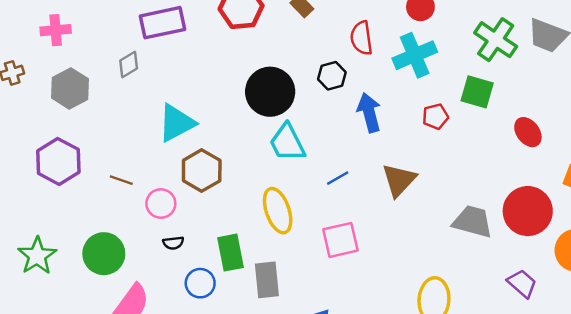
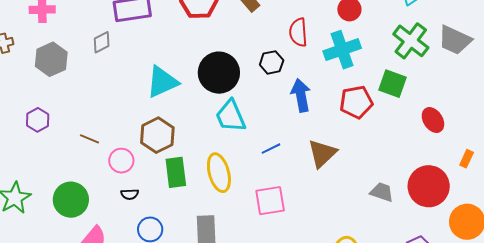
red pentagon: (435, 117) -> (356, 102), size x1.5
cyan triangle: (176, 123) -> (162, 82), moved
purple hexagon: (58, 161) -> (38, 120), size x0.6
gray trapezoid: (473, 222) -> (382, 192), size x0.7
green rectangle: (231, 253) -> (176, 172), moved

